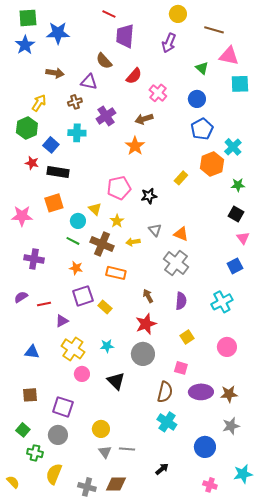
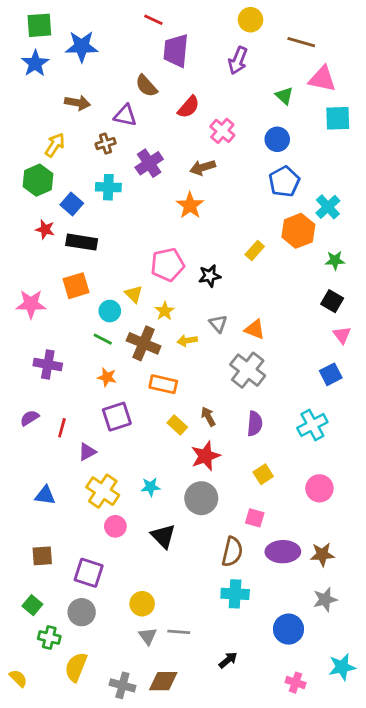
red line: (44, 304) -> (62, 428), turned -64
yellow rectangle: (105, 307) -> (177, 425), moved
cyan cross: (167, 422) -> (235, 594), turned -30

